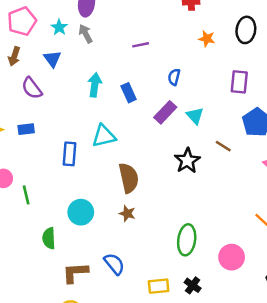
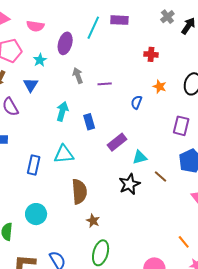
gray arrow: (86, 34) -> (78, 76), moved
blue semicircle: (174, 77) -> (136, 102), moved
cyan triangle: (195, 116) -> (140, 157), moved, turned 49
brown star: (127, 213) -> (93, 221), moved
green ellipse: (187, 240) -> (101, 253), moved

